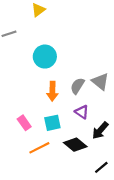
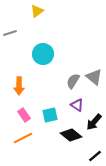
orange arrow: (52, 91) -> (19, 86), moved
orange line: (39, 148) -> (23, 138), moved

